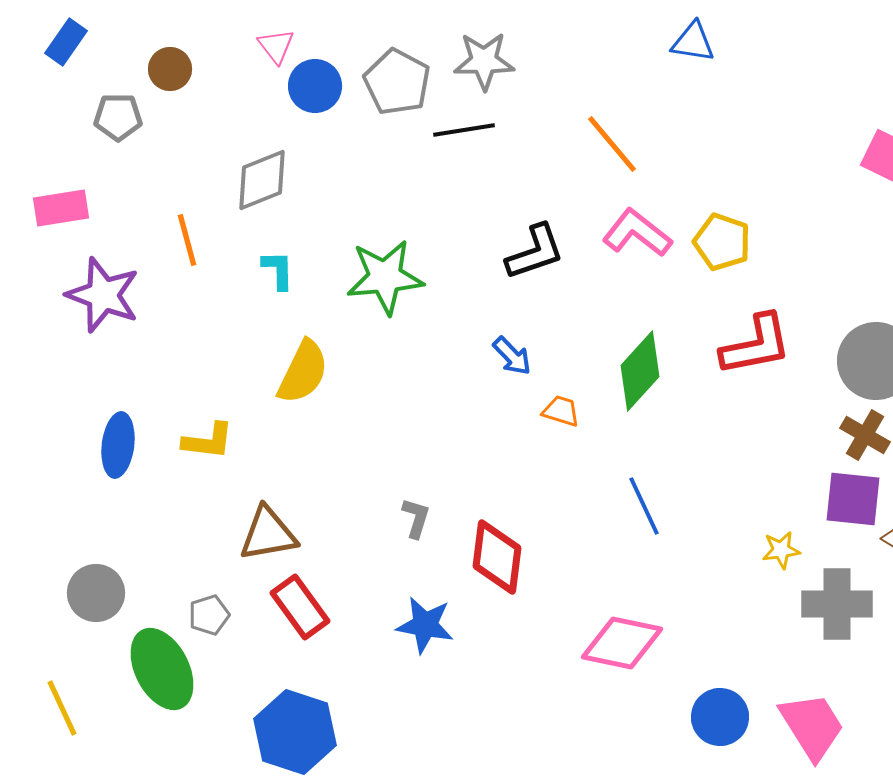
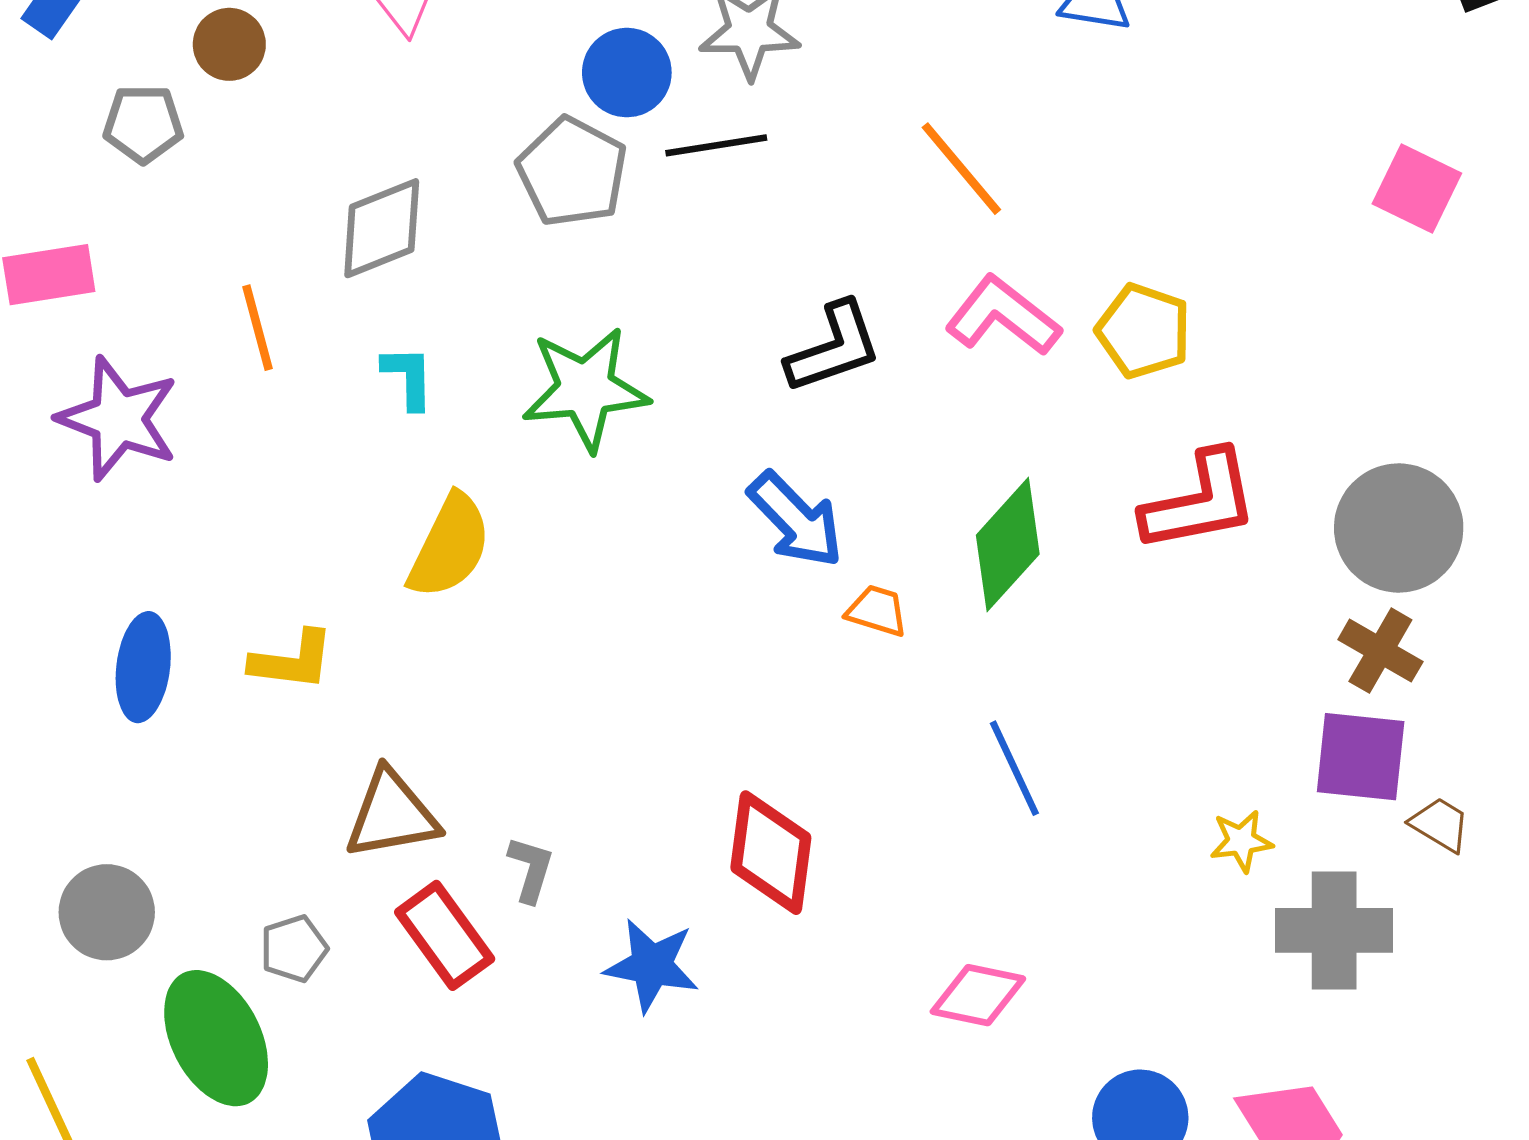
gray pentagon: (397, 82) -> (572, 172), moved
blue circle: (315, 86) -> (627, 73), moved
blue arrow: (512, 356) -> (796, 520), size x1.5
gray L-shape: (416, 518) -> (531, 869), moved
pink diamond: (622, 643) -> (978, 995), size x0.7

